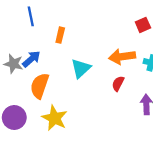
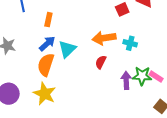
blue arrow: (31, 59) -> (47, 44), moved
orange semicircle: (40, 86) -> (46, 65), moved

